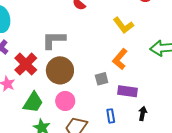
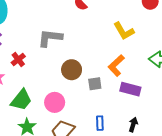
red cross: (26, 64) -> (18, 59), size x0.6
brown circle: (60, 70) -> (72, 70), moved, size x0.7
purple rectangle: (127, 91) -> (130, 89), moved

